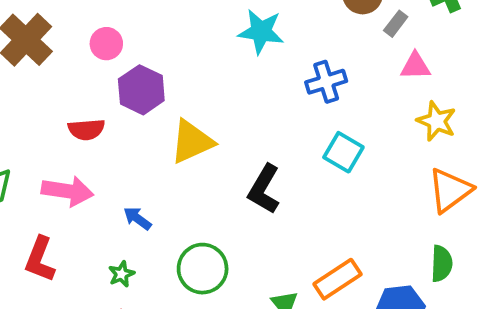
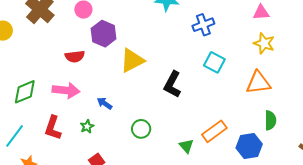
pink triangle: (415, 66) -> (261, 12), moved
orange triangle: (450, 190) -> (258, 83), moved, turned 32
green circle: (203, 269) -> (141, 129), size x0.7
green star: (121, 274) -> (87, 126), moved

